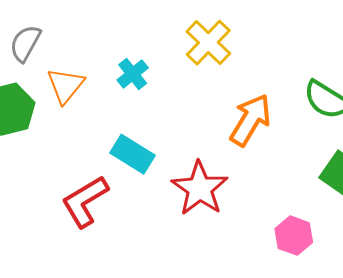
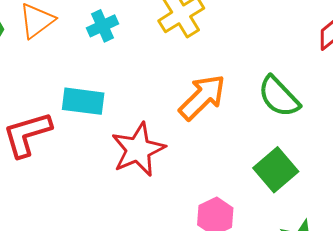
cyan rectangle: (132, 154) -> (83, 101), turned -39

